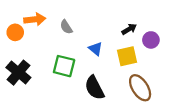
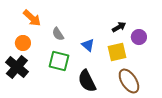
orange arrow: (35, 19) -> (32, 18), turned 48
gray semicircle: (66, 27) -> (58, 34), moved
orange circle: (15, 32) -> (23, 43), moved

